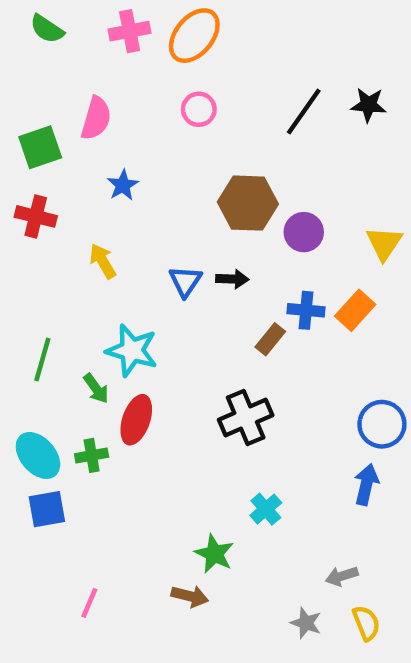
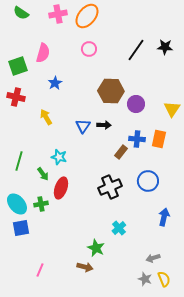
orange rectangle: (355, 310) -> (159, 139), turned -30
cyan star: (132, 350) -> (59, 157), size x0.7
blue circle: (382, 424) -> (148, 181), moved
gray star: (306, 623) -> (145, 279), moved

